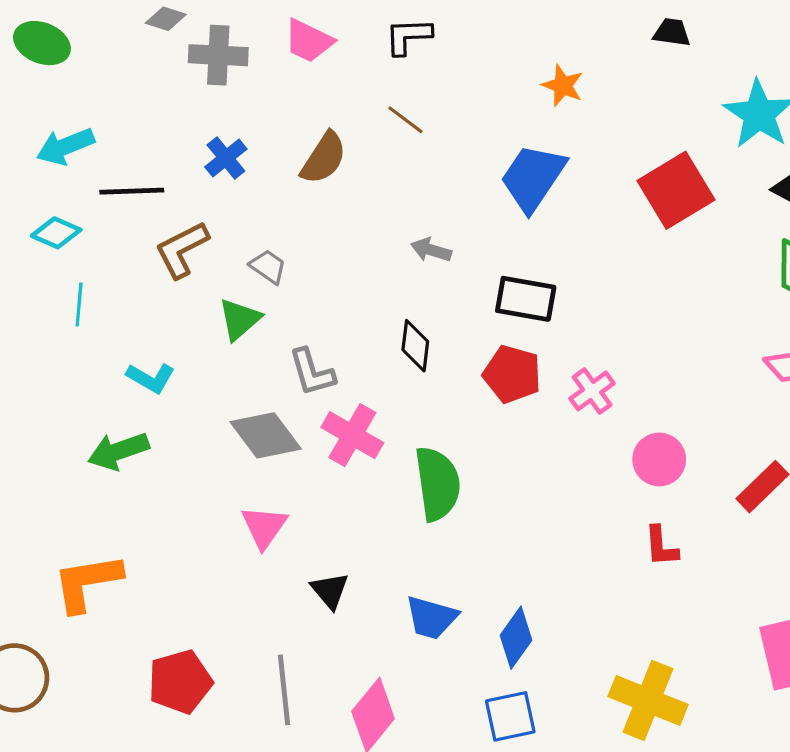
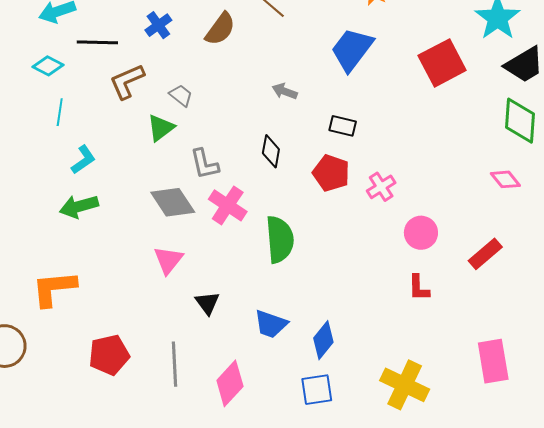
black rectangle: (526, 299) -> (343, 126), size x0.7
cyan L-shape: (151, 378) -> (83, 160), moved, turned -68

